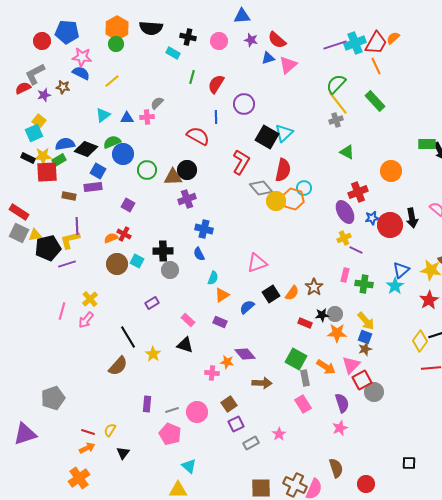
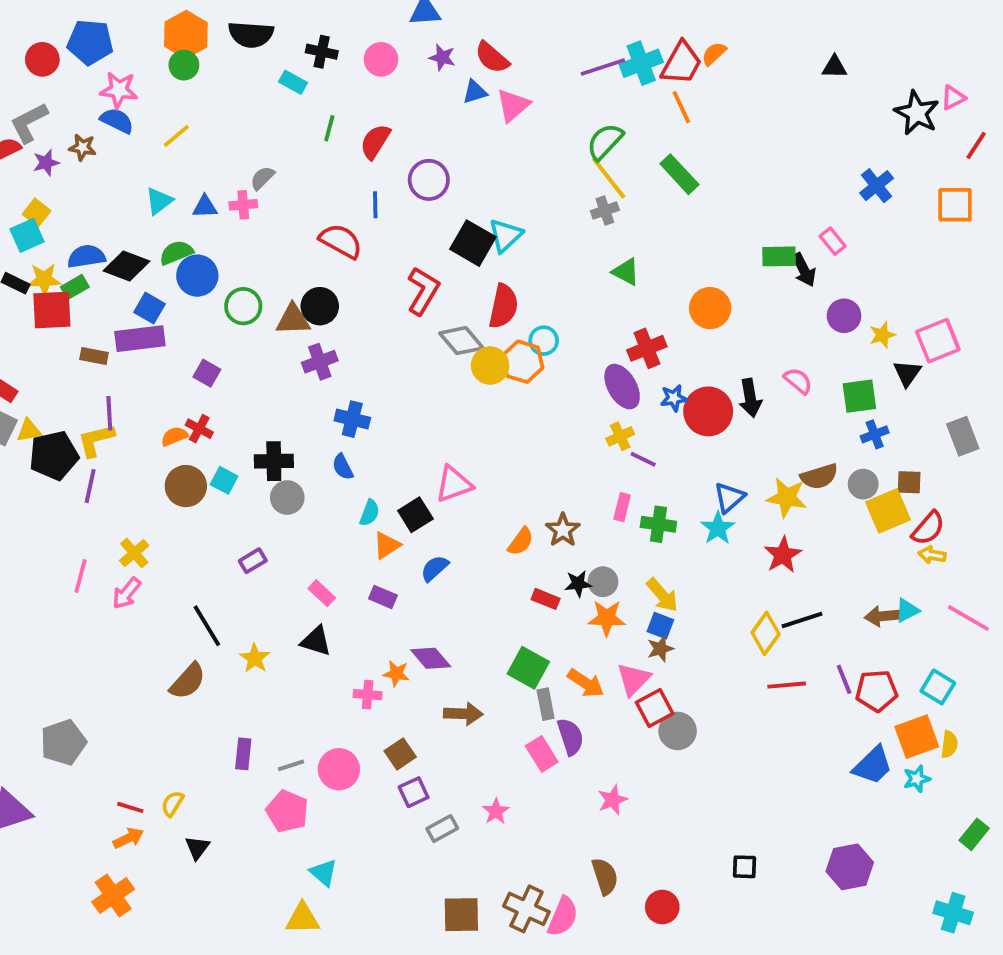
purple rectangle: (93, 187) -> (140, 339), size x1.4
purple line: (67, 264) -> (90, 486), turned -60
black square: (271, 294) -> (415, 515), moved
purple semicircle: (342, 403) -> (570, 737), moved

